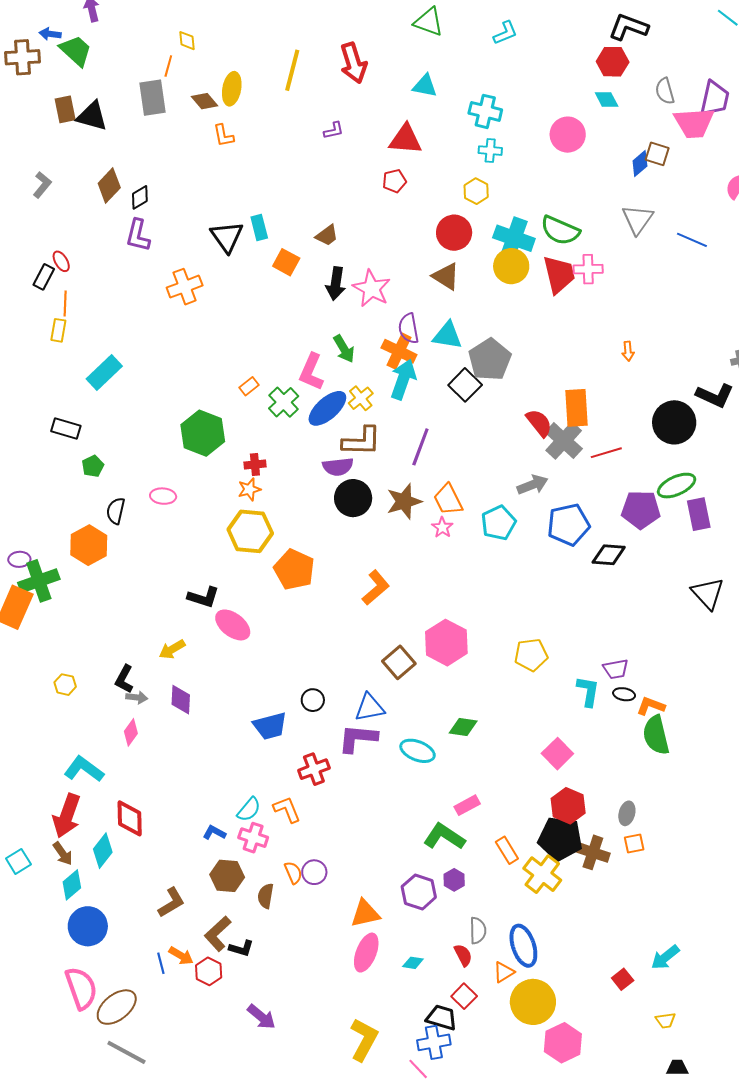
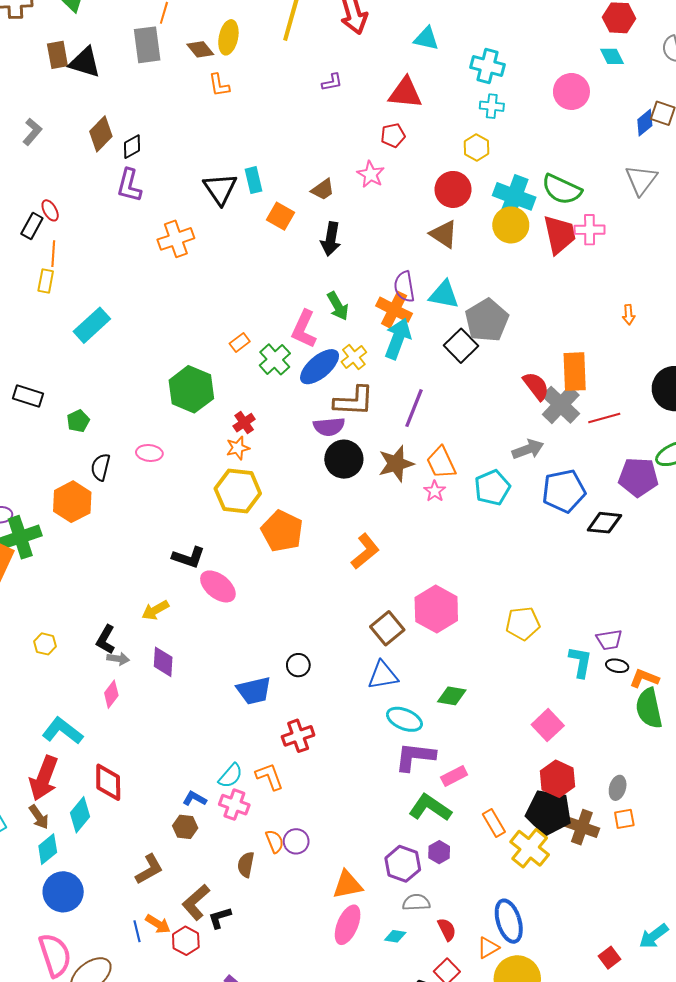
pink star: (372, 288) -> (371, 174), moved, size x0.7
black rectangle: (66, 429) -> (28, 396), moved
red cross: (255, 464) -> (244, 423), turned -30
blue triangle: (370, 708) -> (383, 675), moved
purple L-shape: (358, 738) -> (415, 757), moved
brown hexagon: (227, 876) -> (185, 827), moved, size x0.7
gray semicircle: (478, 930) -> (416, 902), moved, turned -92
black L-shape: (241, 948) -> (220, 918), turned 145

